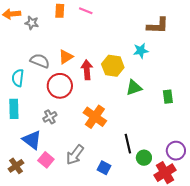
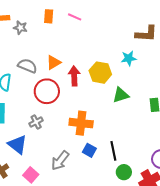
orange cross: (95, 117) -> (81, 123), turned -30
green circle: (144, 158) -> (124, 172), moved
pink square: (46, 160) -> (31, 175), moved
blue square: (104, 168) -> (89, 150), moved

